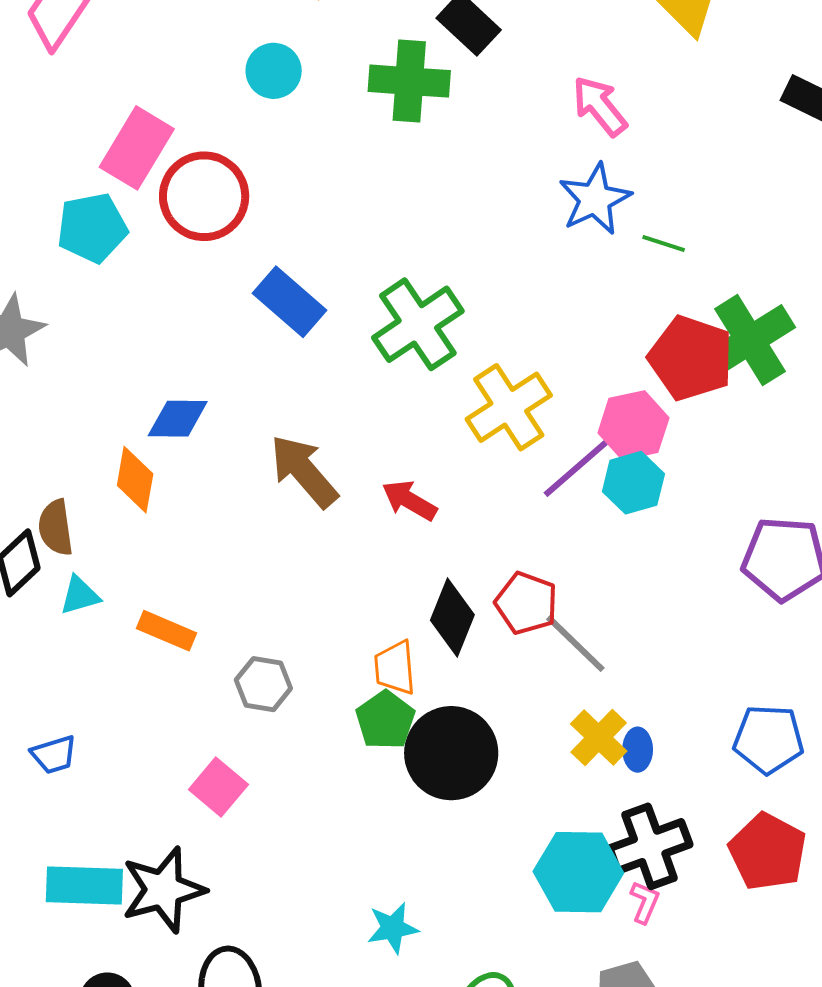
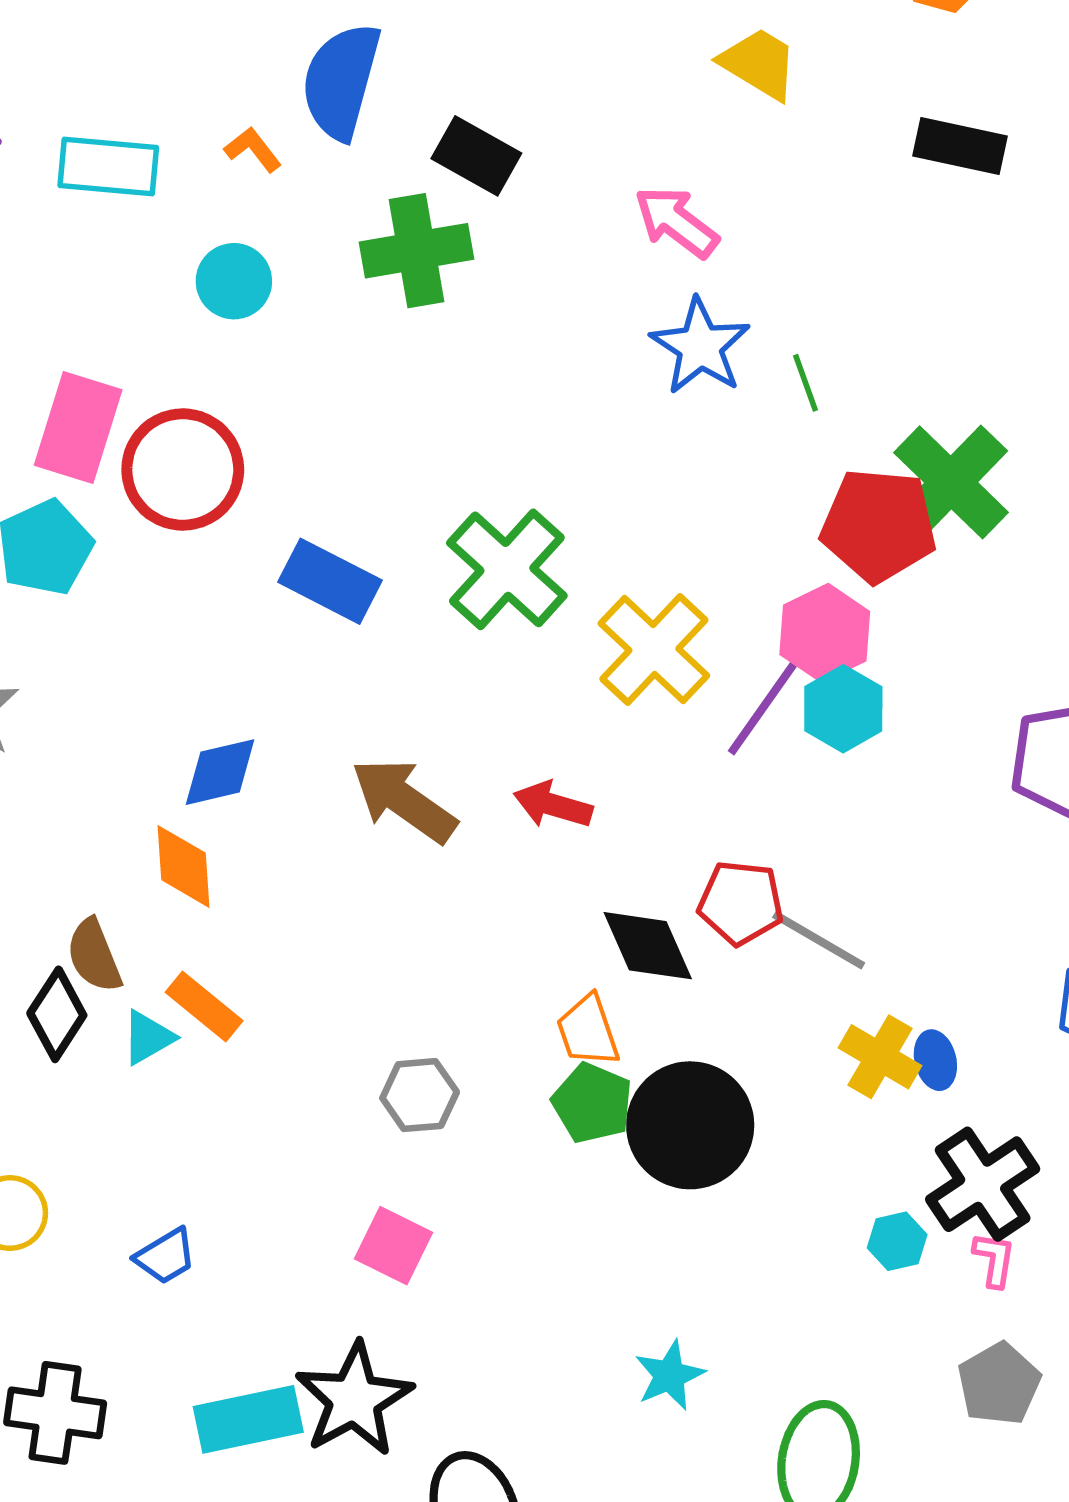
green line: (664, 244) -> (806, 383), turned 66
black diamond: (452, 618) -> (648, 946), turned -32
orange rectangle: (166, 631) -> (204, 1006), moved, turned 30
cyan hexagon: (578, 872) -> (897, 1241), size x0.5

